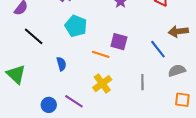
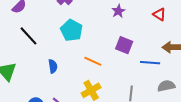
purple square: (119, 42) -> (124, 45), moved
blue line: (158, 49) -> (150, 63), turned -54

